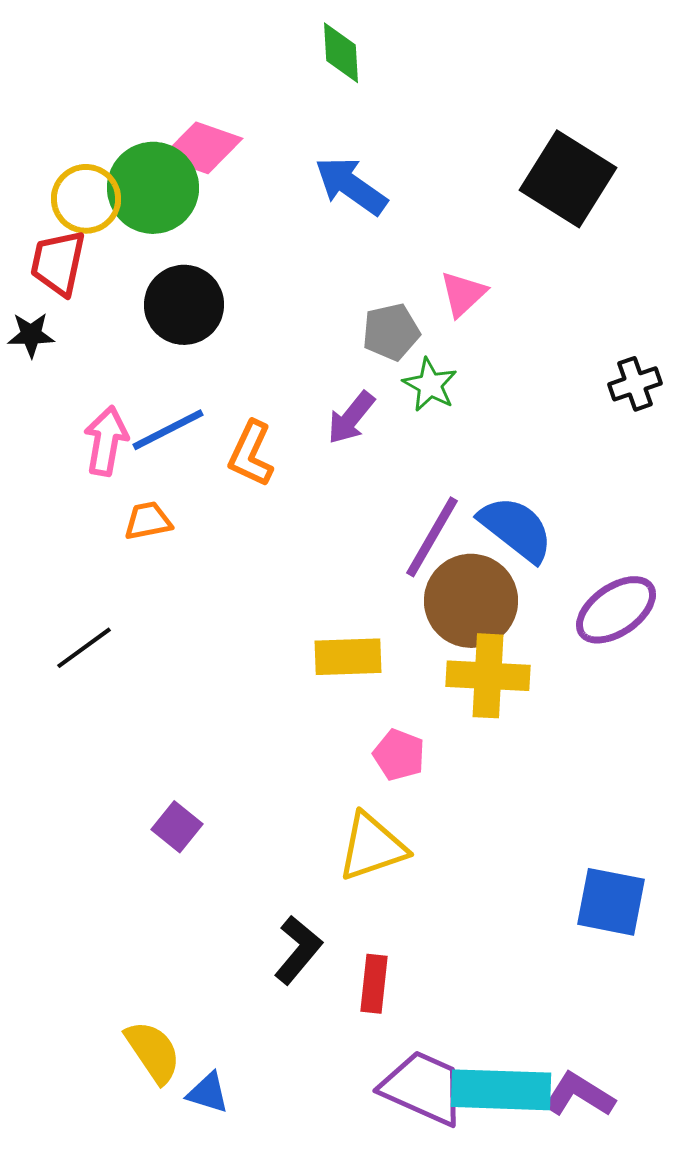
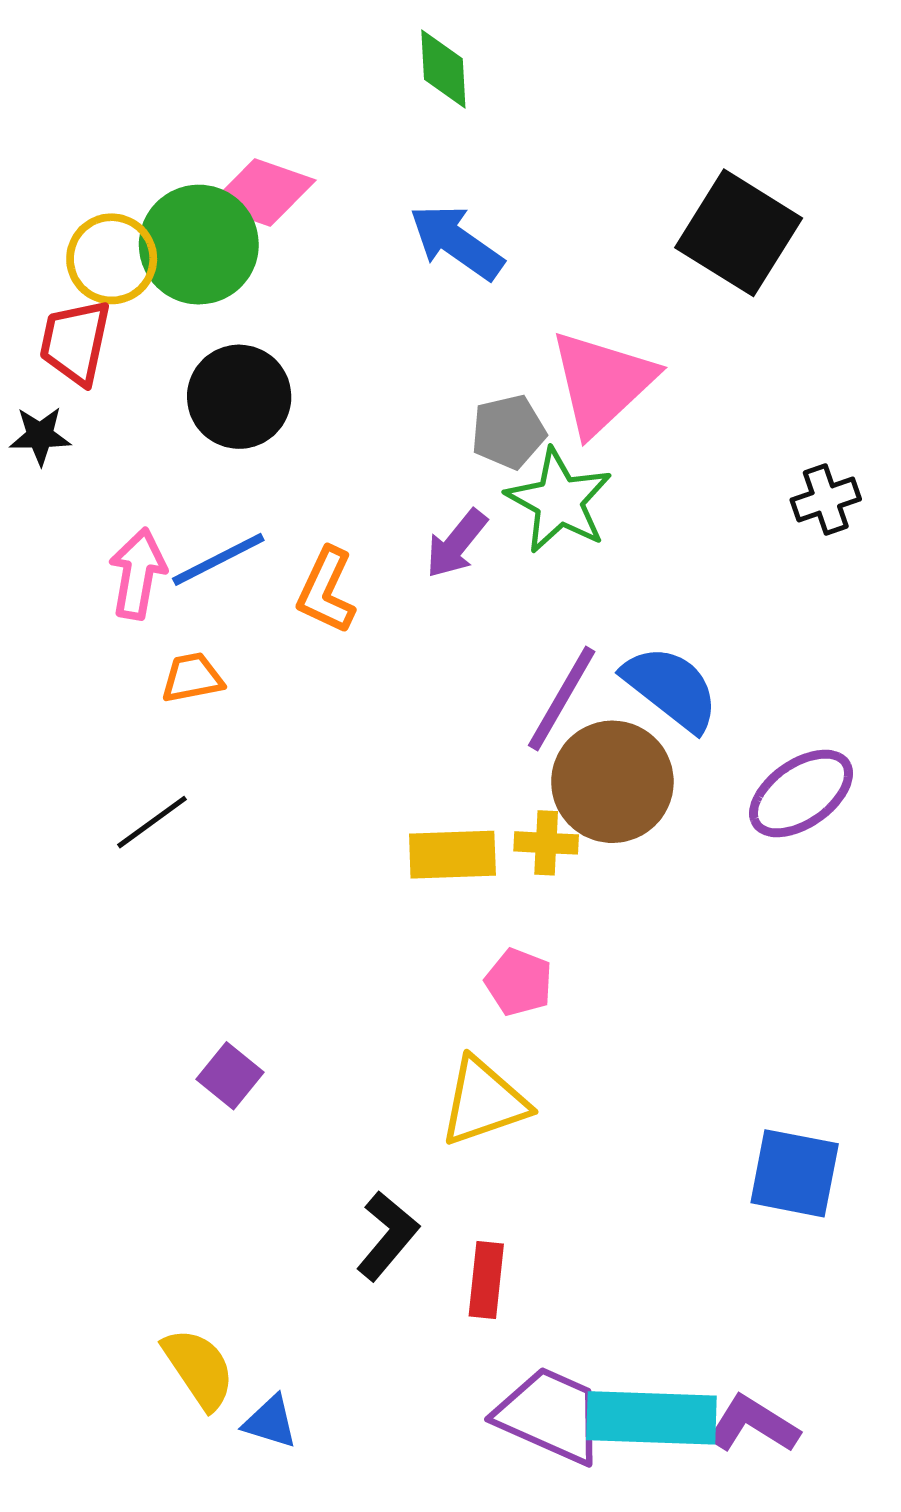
pink triangle: (463, 294) -> (602, 382), size x1.8
green star: (430, 385) -> (559, 501), size x1.5
black line: (84, 648) -> (152, 822), moved
yellow cross: (488, 676) -> (546, 843), moved, size x0.6

